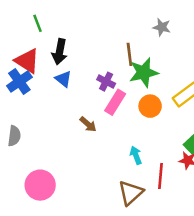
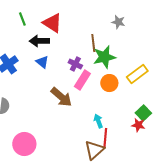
black arrow: (60, 52) -> (39, 41), turned 78
red triangle: (27, 61) -> (52, 23), moved
brown arrow: (88, 124) -> (61, 97), size x1.6
red line: (160, 176) -> (105, 138), moved

